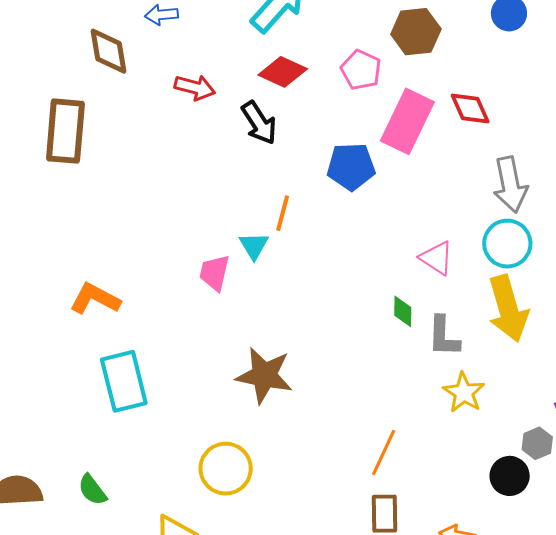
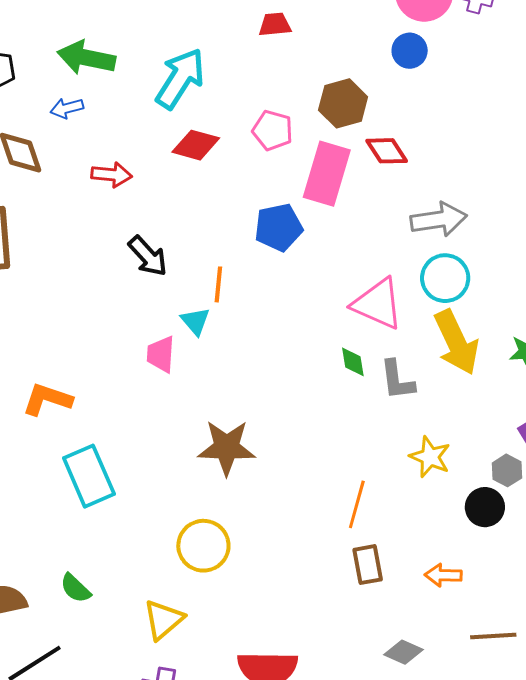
brown hexagon: (416, 32) -> (343, 103), moved
black arrow: (259, 123) -> (148, 256), moved
gray arrow: (510, 185) -> (439, 219), turned -78
pink triangle: (437, 258) -> (378, 304), size x1.5
yellow star: (464, 393) -> (430, 457), moved

